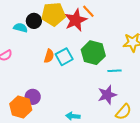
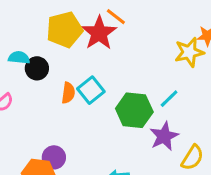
black circle: (34, 21) -> (37, 68), moved
green hexagon: (93, 53) -> (134, 110), moved
cyan line: (114, 71) -> (169, 99), turned -32

